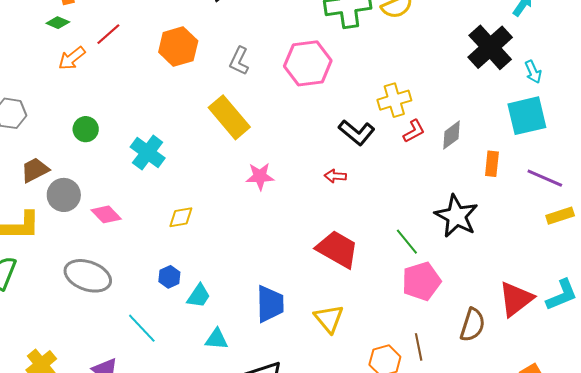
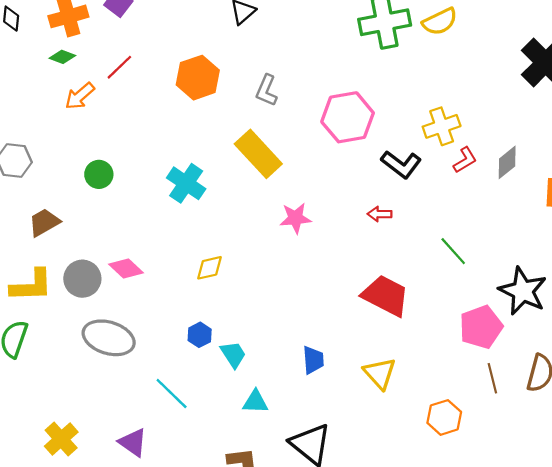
pink hexagon: (308, 63) -> (348, 117), moved
cyan cross: (148, 153) -> (186, 183), moved
gray circle: (64, 195) -> (82, 279), moved
black star: (456, 216) -> (523, 291), moved
green line: (407, 242) -> (453, 251), moved
cyan trapezoid: (199, 296) -> (233, 354), turned -64
blue trapezoid: (270, 304) -> (313, 360), size x0.7
brown line: (419, 347) -> (492, 378), moved

